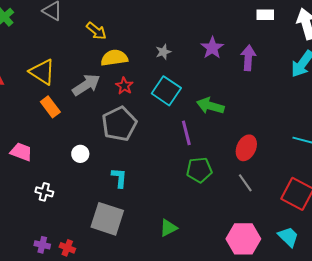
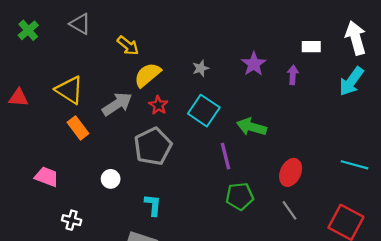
white rectangle: (265, 15) -> (311, 47), moved
yellow semicircle: (114, 58) -> (147, 75), turned -32
purple arrow: (248, 58) -> (293, 75), size x0.7

